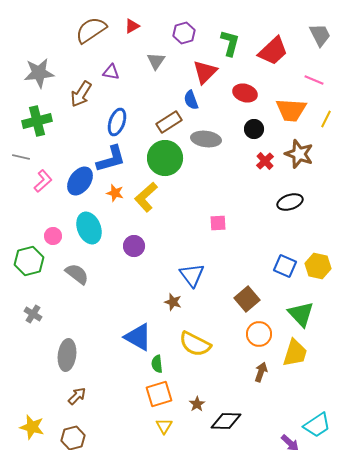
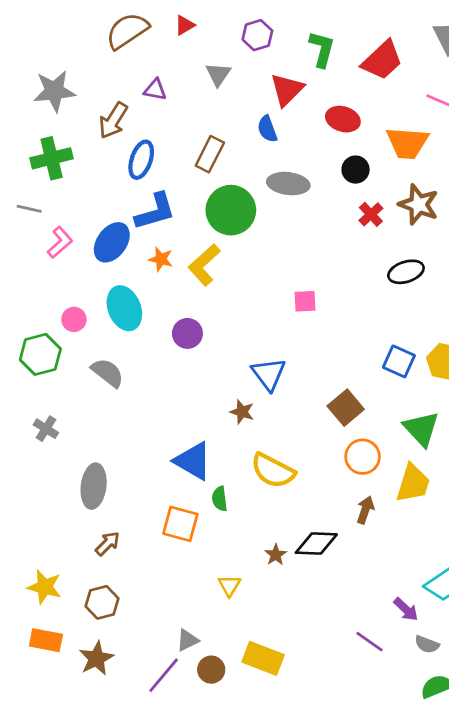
blue ellipse: (117, 122) -> (141, 160), moved
brown rectangle: (169, 122) -> (210, 154), moved, turned -30
orange square: (159, 394) -> (180, 524), moved, turned 32
black diamond: (226, 421) -> (316, 544), moved

